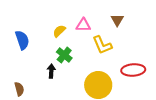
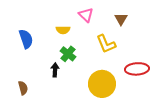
pink triangle: (83, 25) -> (86, 15), moved, turned 42
yellow semicircle: (59, 31) -> (63, 30), turned -136

